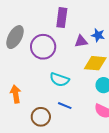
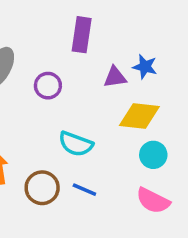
purple circle: (43, 47) -> (48, 86), size x0.6
brown circle: (41, 117) -> (42, 188), moved

